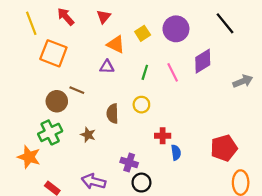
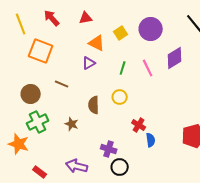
red triangle: (104, 17) -> (86, 18), turned 40
purple triangle: (107, 67) -> (89, 63), turned -32
brown circle: (57, 101) -> (31, 94), moved
red cross: (163, 136) -> (139, 125), turned 32

